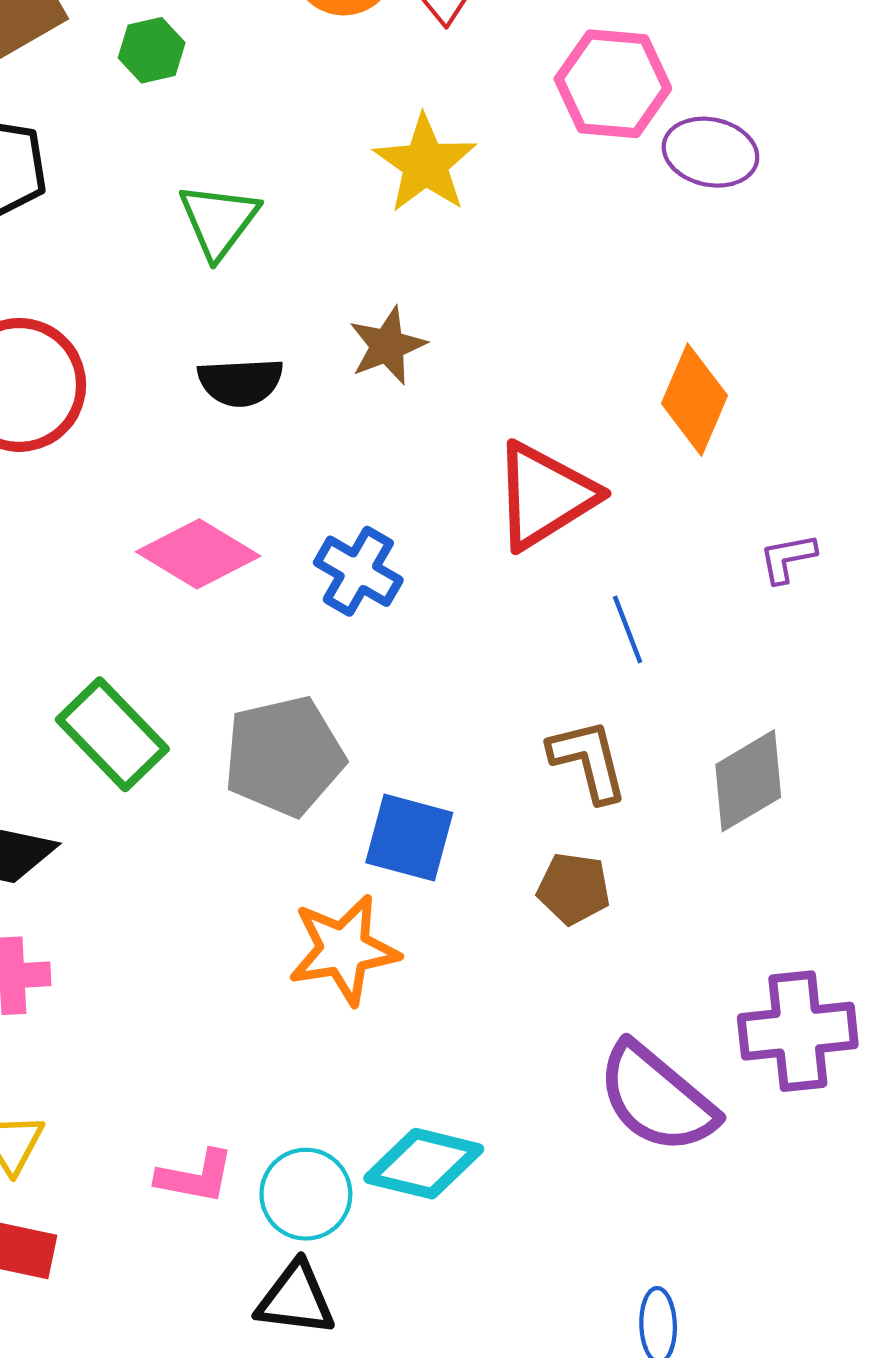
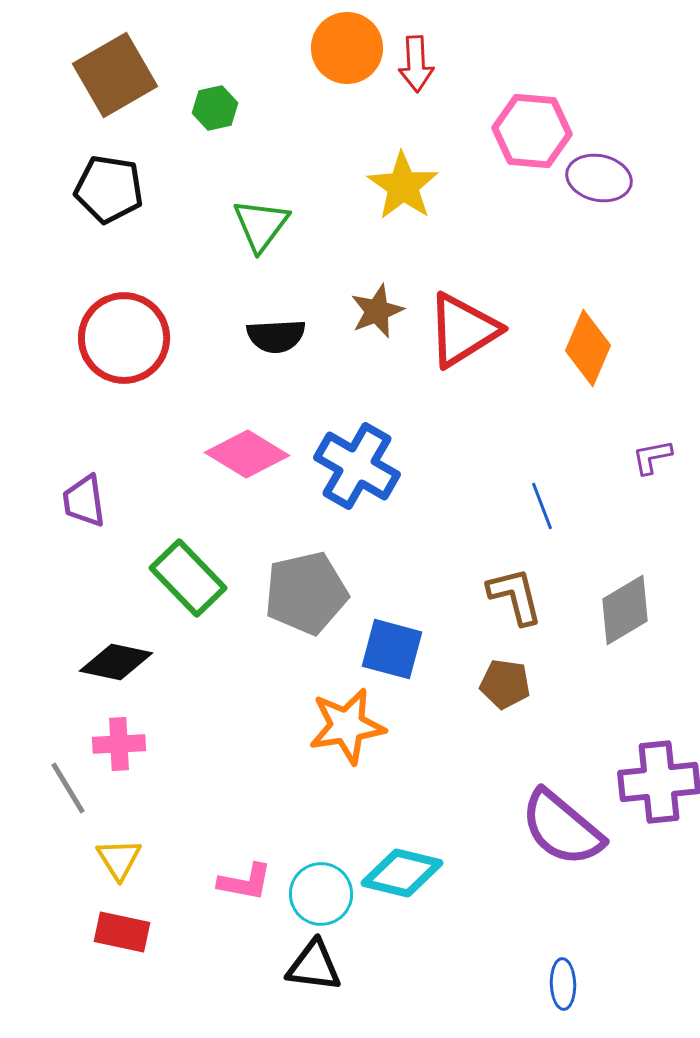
red triangle: (545, 496) -> (463, 330), moved
blue cross: (358, 571) -> (357, 466), size x1.4

